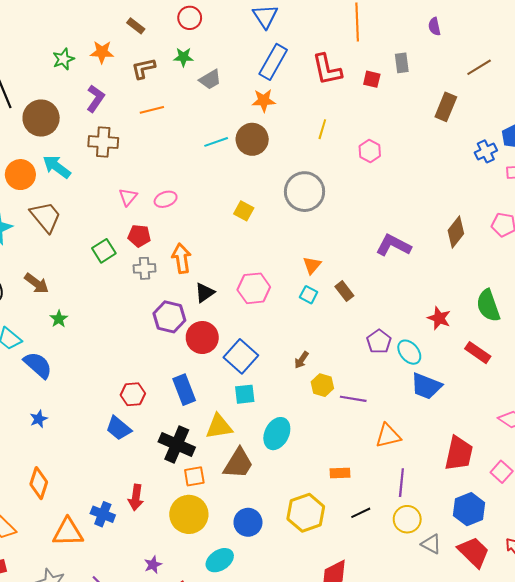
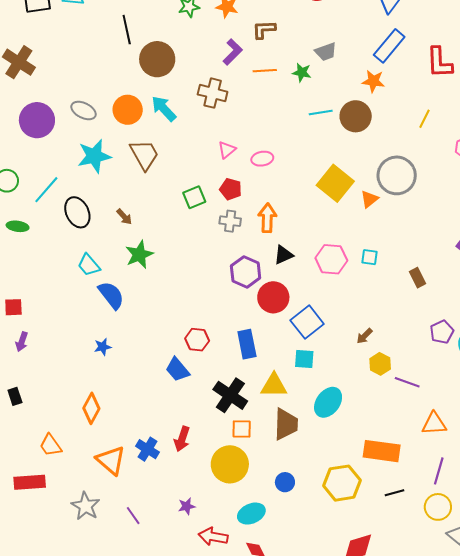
green star: (183, 57) -> (302, 73), moved
purple L-shape: (95, 98) -> (233, 52), moved
yellow square: (244, 211) -> (335, 183), size x1.8
orange triangle: (312, 265) -> (369, 199), moved
brown arrow: (37, 283) -> (124, 217), size x0.7
cyan square: (309, 295) -> (369, 257), moved, turned -30
green star: (59, 319) -> (139, 255), size x1.6
brown trapezoid: (238, 463) -> (286, 424), turned -40
orange rectangle: (340, 473) -> (382, 451), size x1.8
blue circle: (248, 522) -> (285, 482), size x0.7
orange triangle: (68, 532) -> (111, 460), turned 32

